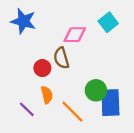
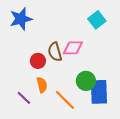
blue star: (23, 21) -> (21, 19), turned -30
pink diamond: (75, 35) -> (73, 48), moved

